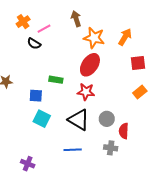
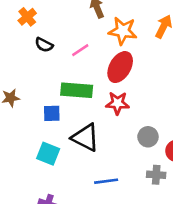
pink line: (44, 29) -> (80, 50), moved
green rectangle: (56, 80) -> (77, 90), size x1.6
cyan square: (42, 119) -> (48, 154), moved
black triangle: (79, 120) -> (85, 137), moved

